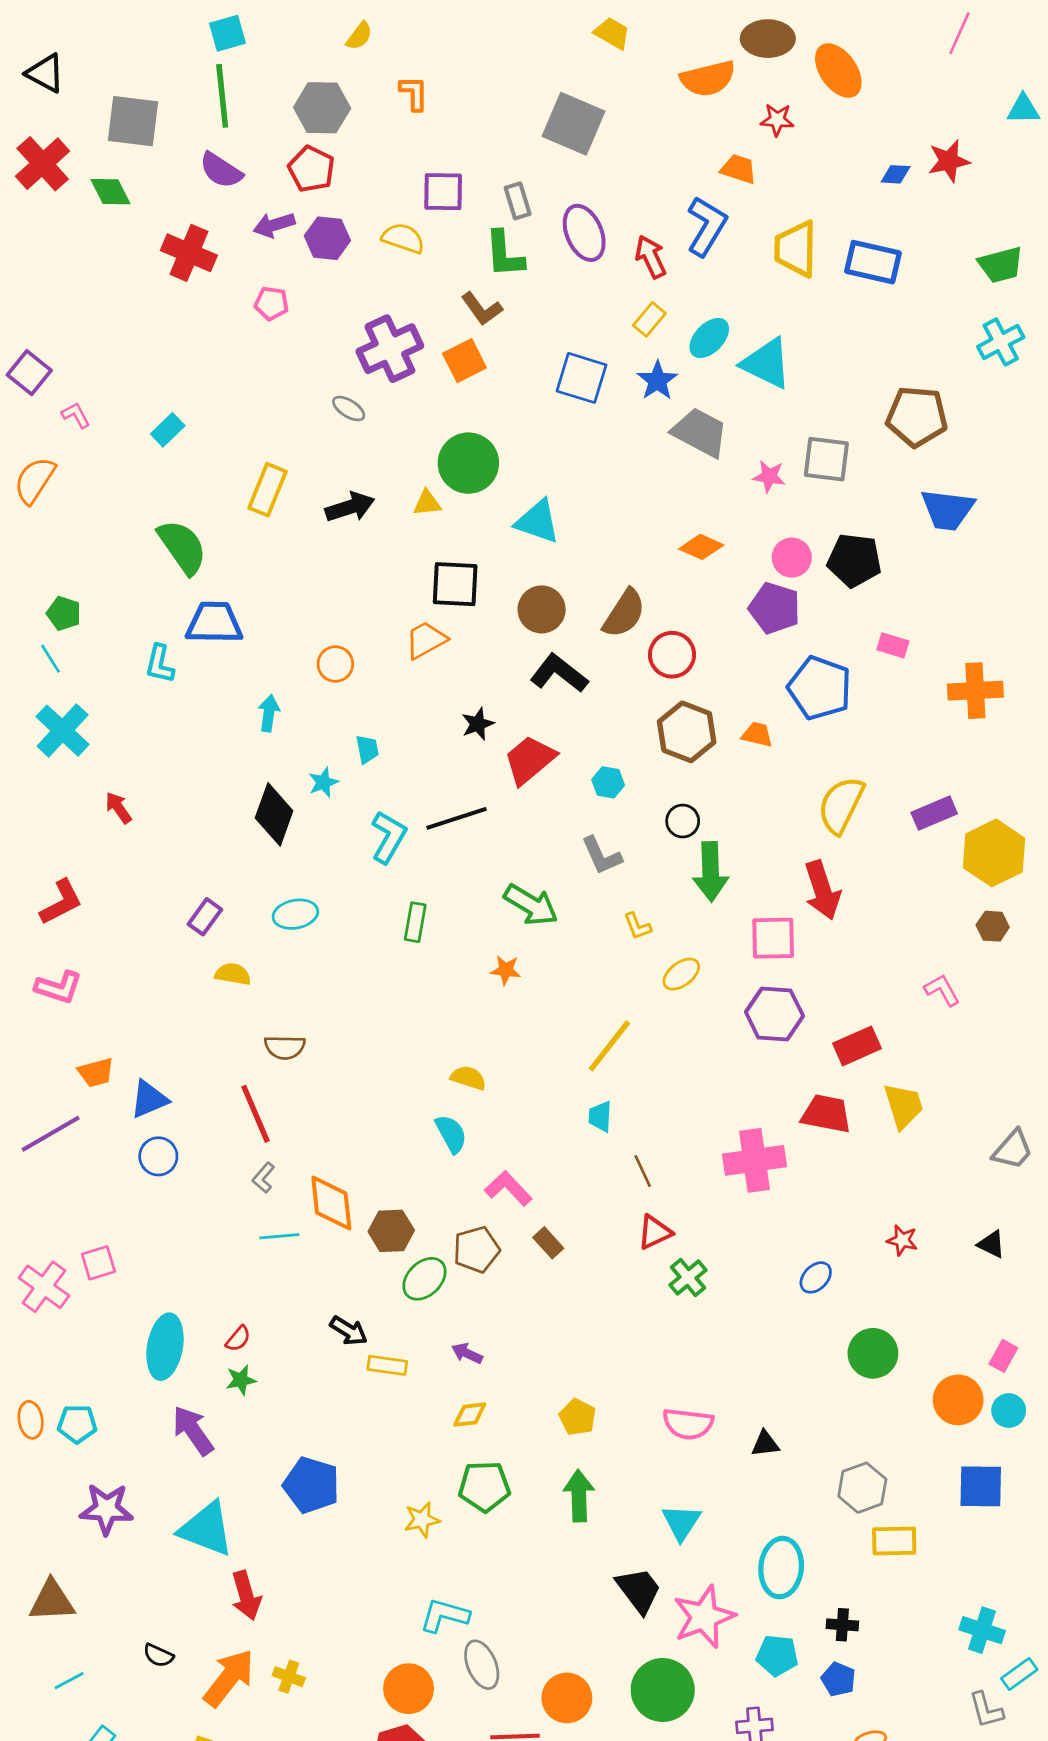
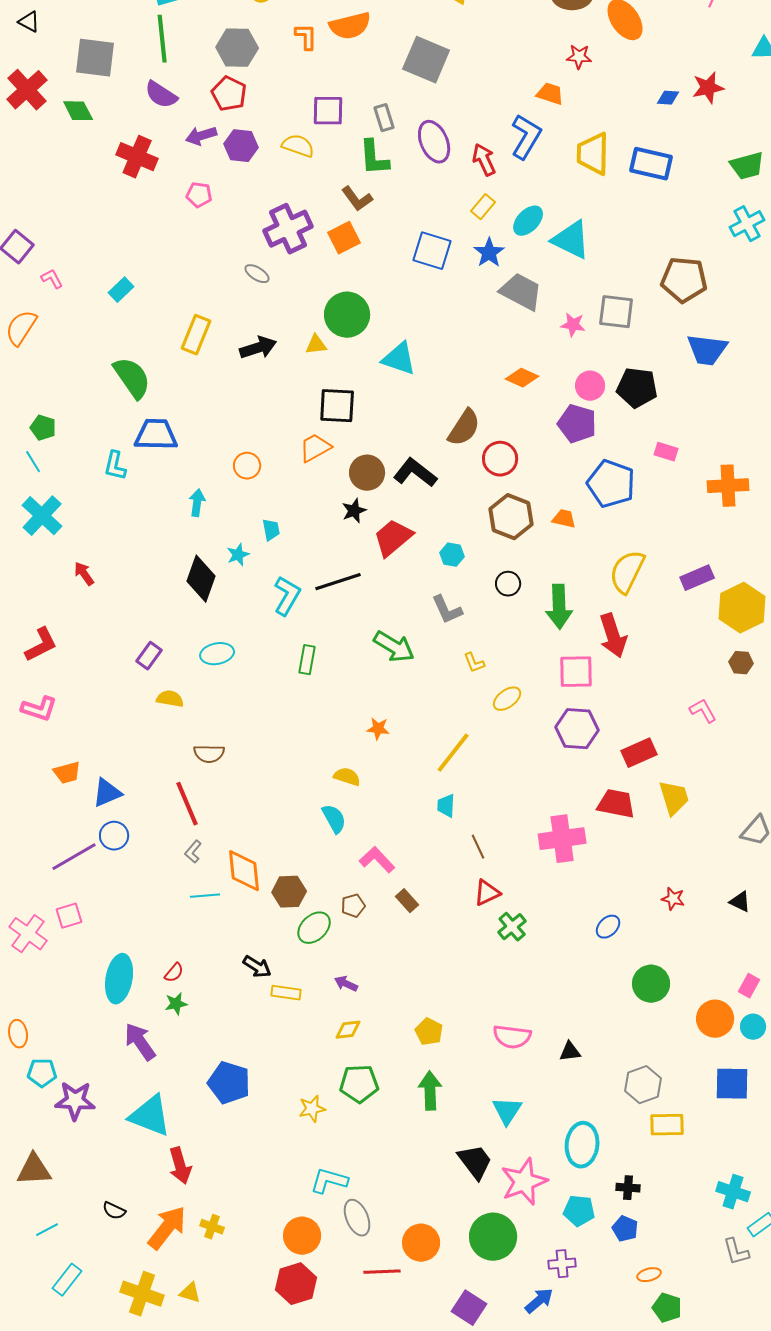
black triangle: (45, 73) -> (29, 22), size x0.7
orange semicircle: (708, 79) -> (350, 26), moved
brown circle: (542, 609) -> (367, 473), moved
green arrow: (711, 872) -> (559, 607), moved
orange star: (506, 970) -> (378, 729), moved
purple line: (51, 1134) -> (74, 857), moved
brown pentagon: (476, 1250) -> (353, 906), size x0.7
cyan pentagon: (77, 1424) -> (42, 1073), moved

